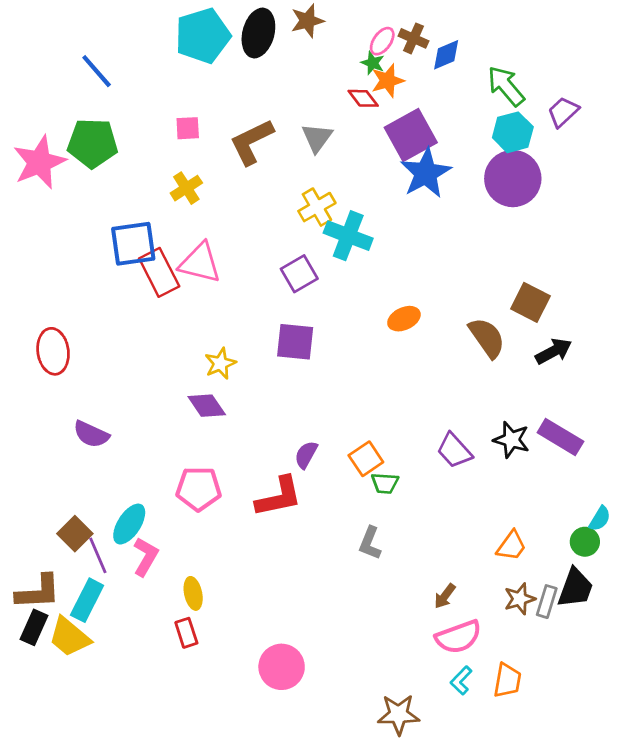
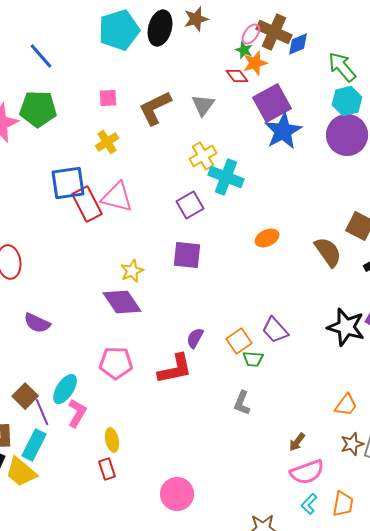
brown cross: (413, 38) -> (274, 32), size x1.6
purple diamond: (207, 406) -> (122, 302), size x1.4
black star: (511, 440) -> (346, 327), size x1.4
purple trapezoid: (454, 451) -> (275, 330), moved

